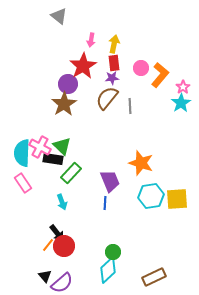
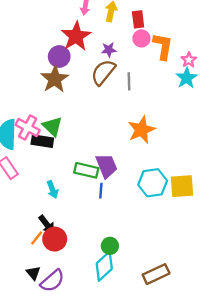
red rectangle: (114, 63) -> (138, 19), moved
orange L-shape: (160, 75) -> (163, 46), turned -30
orange star: (141, 163) -> (141, 130), moved, turned 30
green rectangle: (71, 173) -> (86, 170), moved, turned 60

